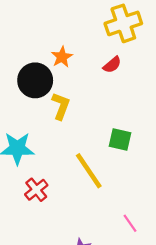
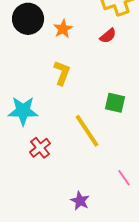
black circle: (35, 80) -> (28, 19), moved

